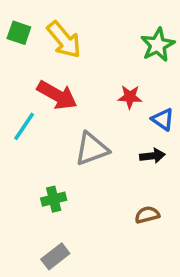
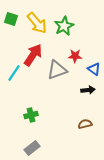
green star: (158, 45) -> (64, 26), moved
red arrow: (57, 95) -> (33, 55), turned -85
gray triangle: (92, 149) -> (57, 70), moved

